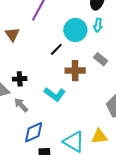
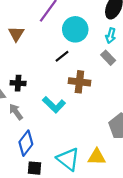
cyan circle: (75, 30) -> (75, 29), moved
gray rectangle: (101, 59) -> (108, 58), moved
blue diamond: (34, 132) -> (26, 143), turned -35

